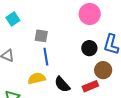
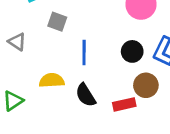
gray square: (41, 36) -> (57, 22), moved
blue line: (46, 57) -> (84, 52), moved

